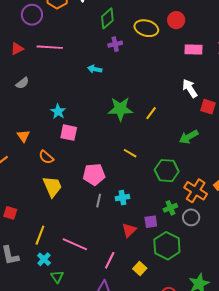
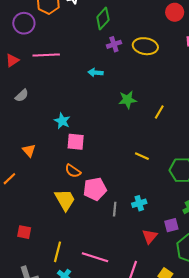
yellow ellipse: (146, 28) -> (145, 46), moved
green star: (120, 109) -> (127, 100), moved, size x0.7
orange semicircle: (46, 157) -> (73, 171), moved
pink pentagon: (94, 174) -> (95, 189), moved

